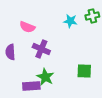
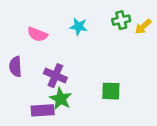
cyan star: (70, 21) -> (79, 27), moved
purple cross: (41, 49) -> (55, 76), moved

